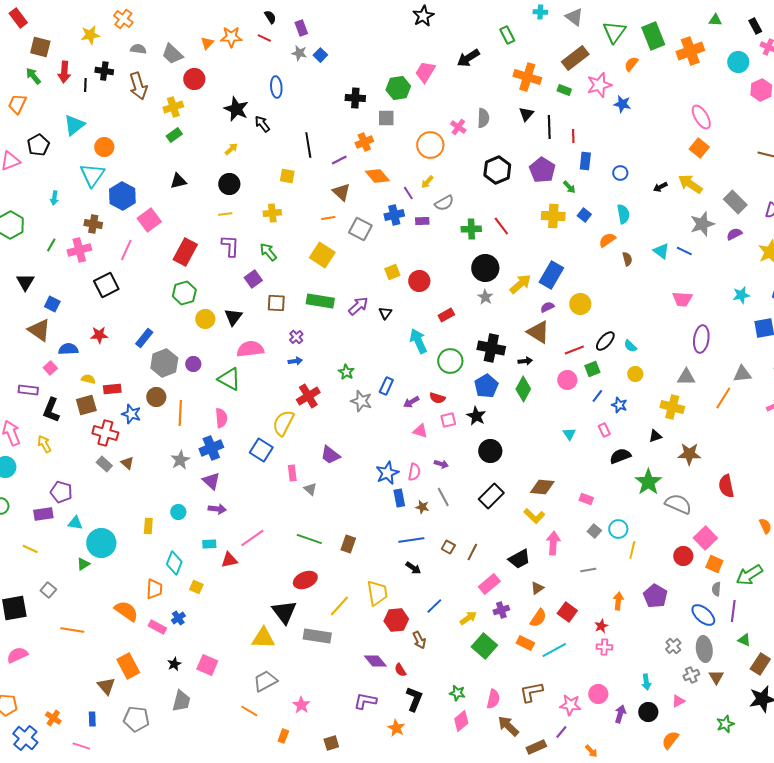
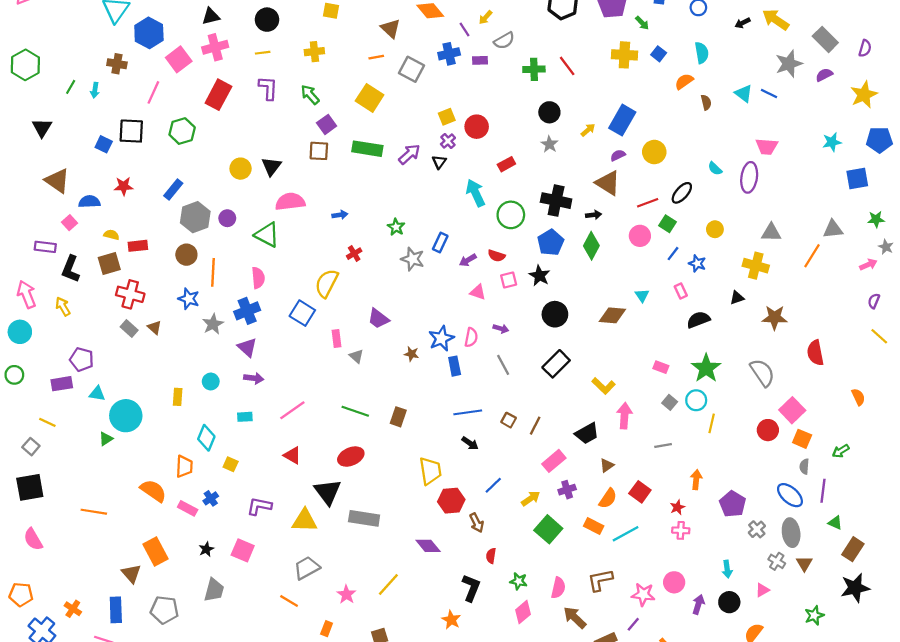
cyan arrow: (54, 198) -> (95, 90), moved
pink cross: (79, 250) -> (215, 47), moved
black circle: (485, 268) -> (549, 112), size x0.7
purple square: (253, 279) -> (327, 124), moved
yellow arrow: (520, 284) -> (588, 130), size x0.6
black square: (106, 285) -> (131, 131), turned 30
green hexagon: (184, 293) -> (182, 131), moved
blue square: (52, 304) -> (104, 144), moved
purple cross: (296, 337) -> (448, 141), moved
purple ellipse: (701, 339) -> (749, 177), moved
cyan semicircle: (630, 346) -> (715, 169), moved
green square: (592, 369) -> (667, 224), turned -35
red cross: (308, 396) -> (354, 254), size x0.6
blue star: (131, 414) -> (189, 299), moved
green star: (648, 482) -> (706, 368), moved
brown diamond: (542, 487) -> (612, 315), moved
gray semicircle: (678, 504) -> (762, 373), turned 32
brown star: (422, 507) -> (412, 354), moved
red triangle: (229, 560) -> (292, 455), moved, turned 42
green arrow: (749, 575) -> (841, 451), size x0.6
gray square: (48, 590) -> (31, 447), moved
purple pentagon: (655, 596) -> (733, 504), moved
yellow line: (339, 606) -> (388, 585), moved
pink semicircle: (17, 655) -> (33, 539), turned -95
red semicircle: (400, 670) -> (491, 556), moved, turned 40
gray cross: (691, 675) -> (777, 561), turned -35
purple L-shape: (365, 701) -> (259, 506), moved
blue rectangle: (92, 719) -> (116, 610), size x1.6

